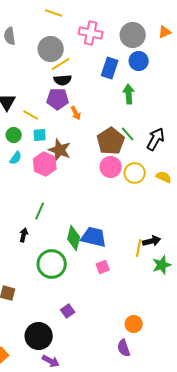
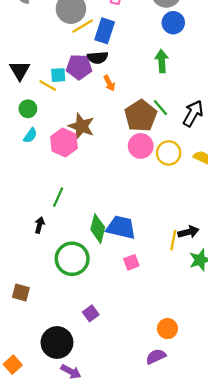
blue rectangle: (110, 68) -> (105, 31), moved
black semicircle: (63, 80) -> (98, 58), moved
orange arrow: (76, 113) -> (109, 83), moved
cyan square: (40, 135) -> (58, 75), moved
purple semicircle: (124, 348) -> (156, 356), turned 84

